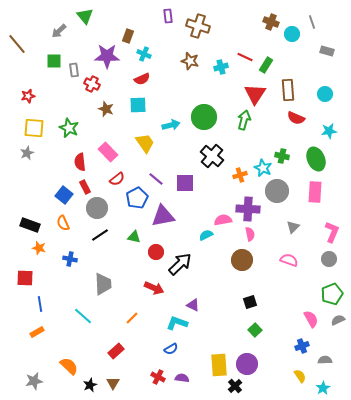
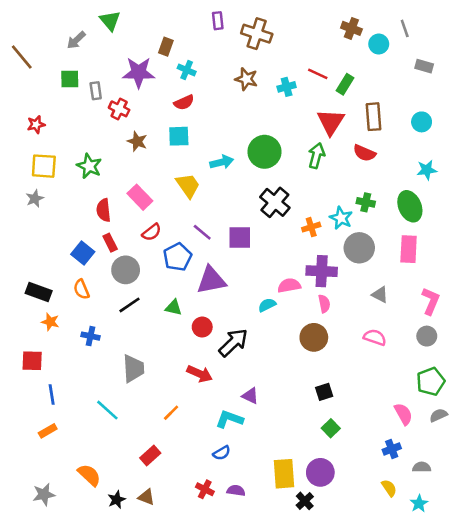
red semicircle: (296, 118) -> (364, 153), moved
gray triangle: (293, 227) -> (380, 295), turned -48
brown triangle: (113, 383) -> (146, 497), turned -40

